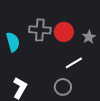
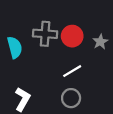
white line: (74, 63) -> (72, 71), moved

